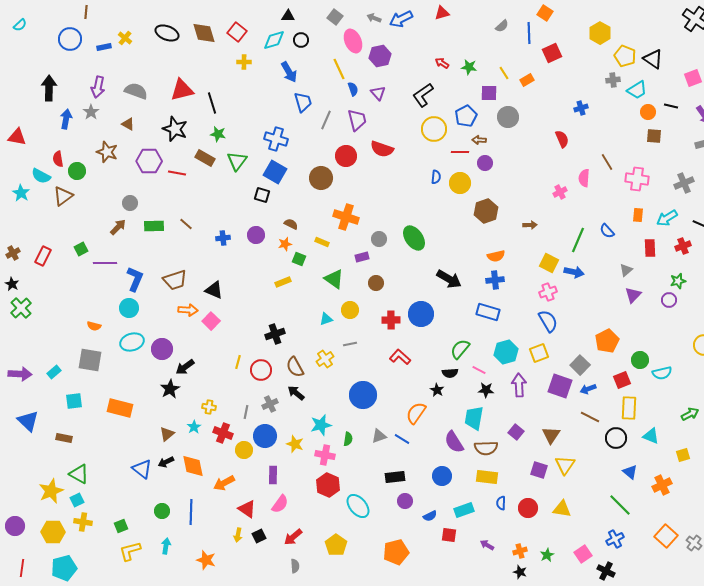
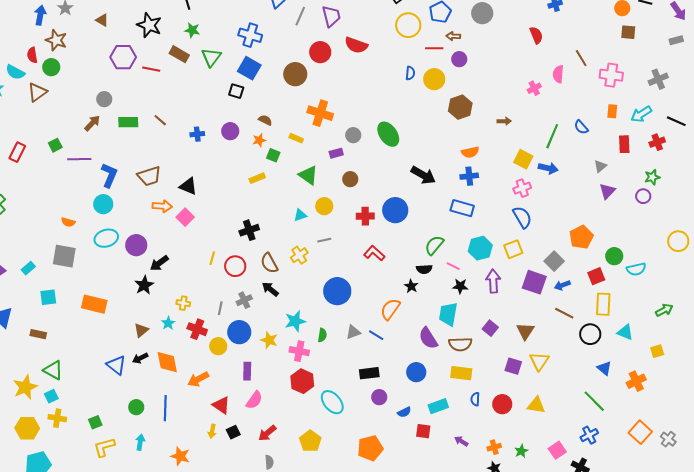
brown star: (107, 152) -> (56, 40), moved

